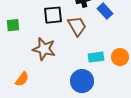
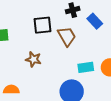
brown star: (44, 49) -> (33, 59), size x0.7
orange semicircle: (22, 79) -> (11, 90), turned -126

